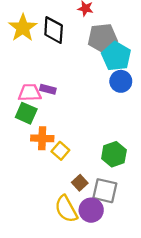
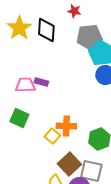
green square: (26, 113) -> (19, 118), moved
orange cross: (42, 138) -> (66, 126), moved
brown square: (80, 183) -> (69, 164), size x1.6

